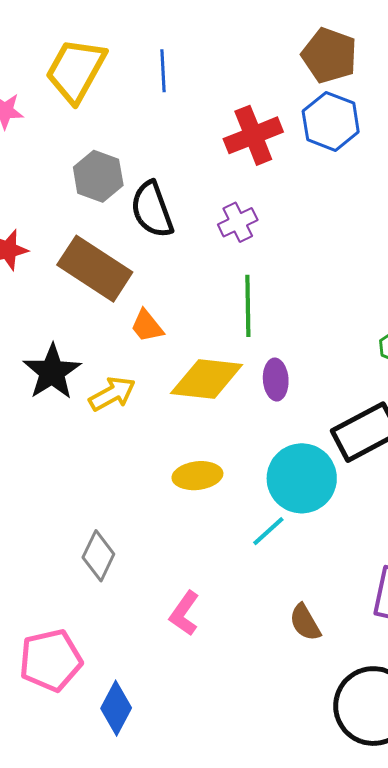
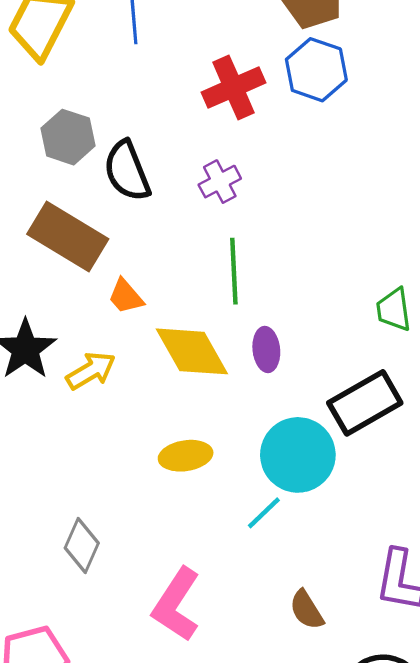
yellow diamond: (207, 379) -> (192, 351), turned 56
pink L-shape: (184, 613) -> (176, 605), size x1.5

